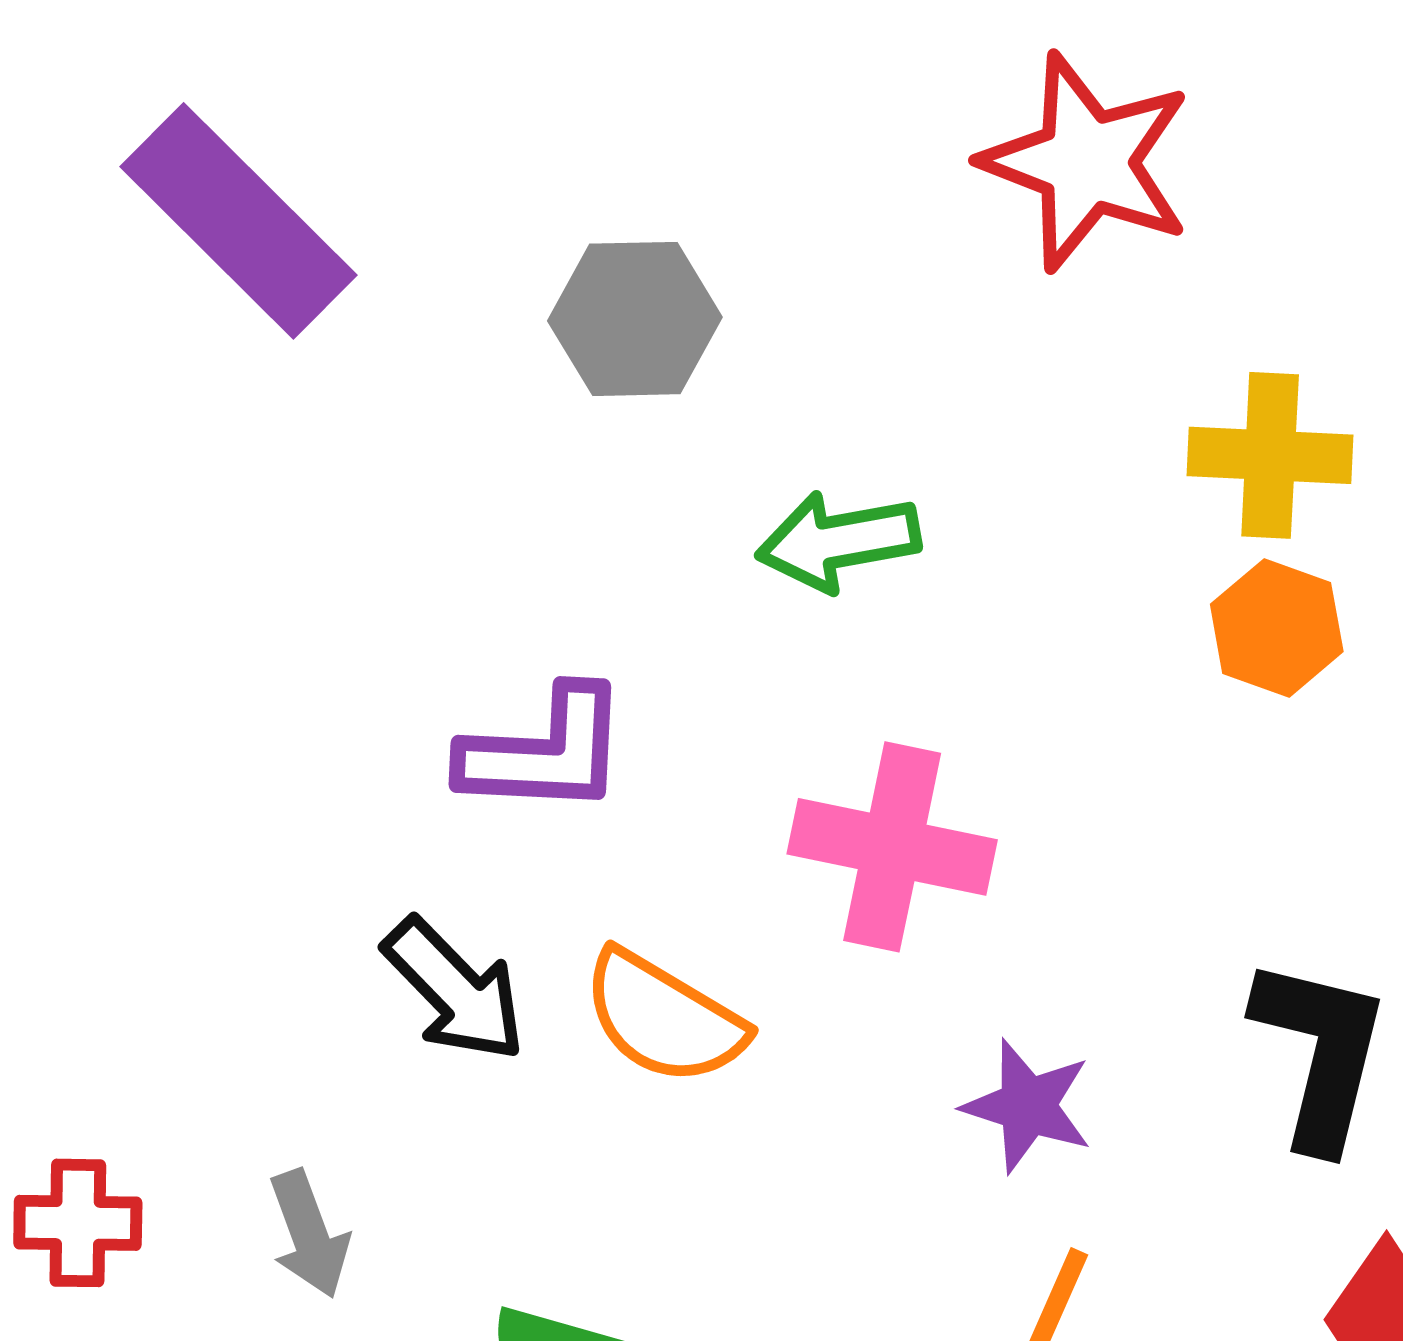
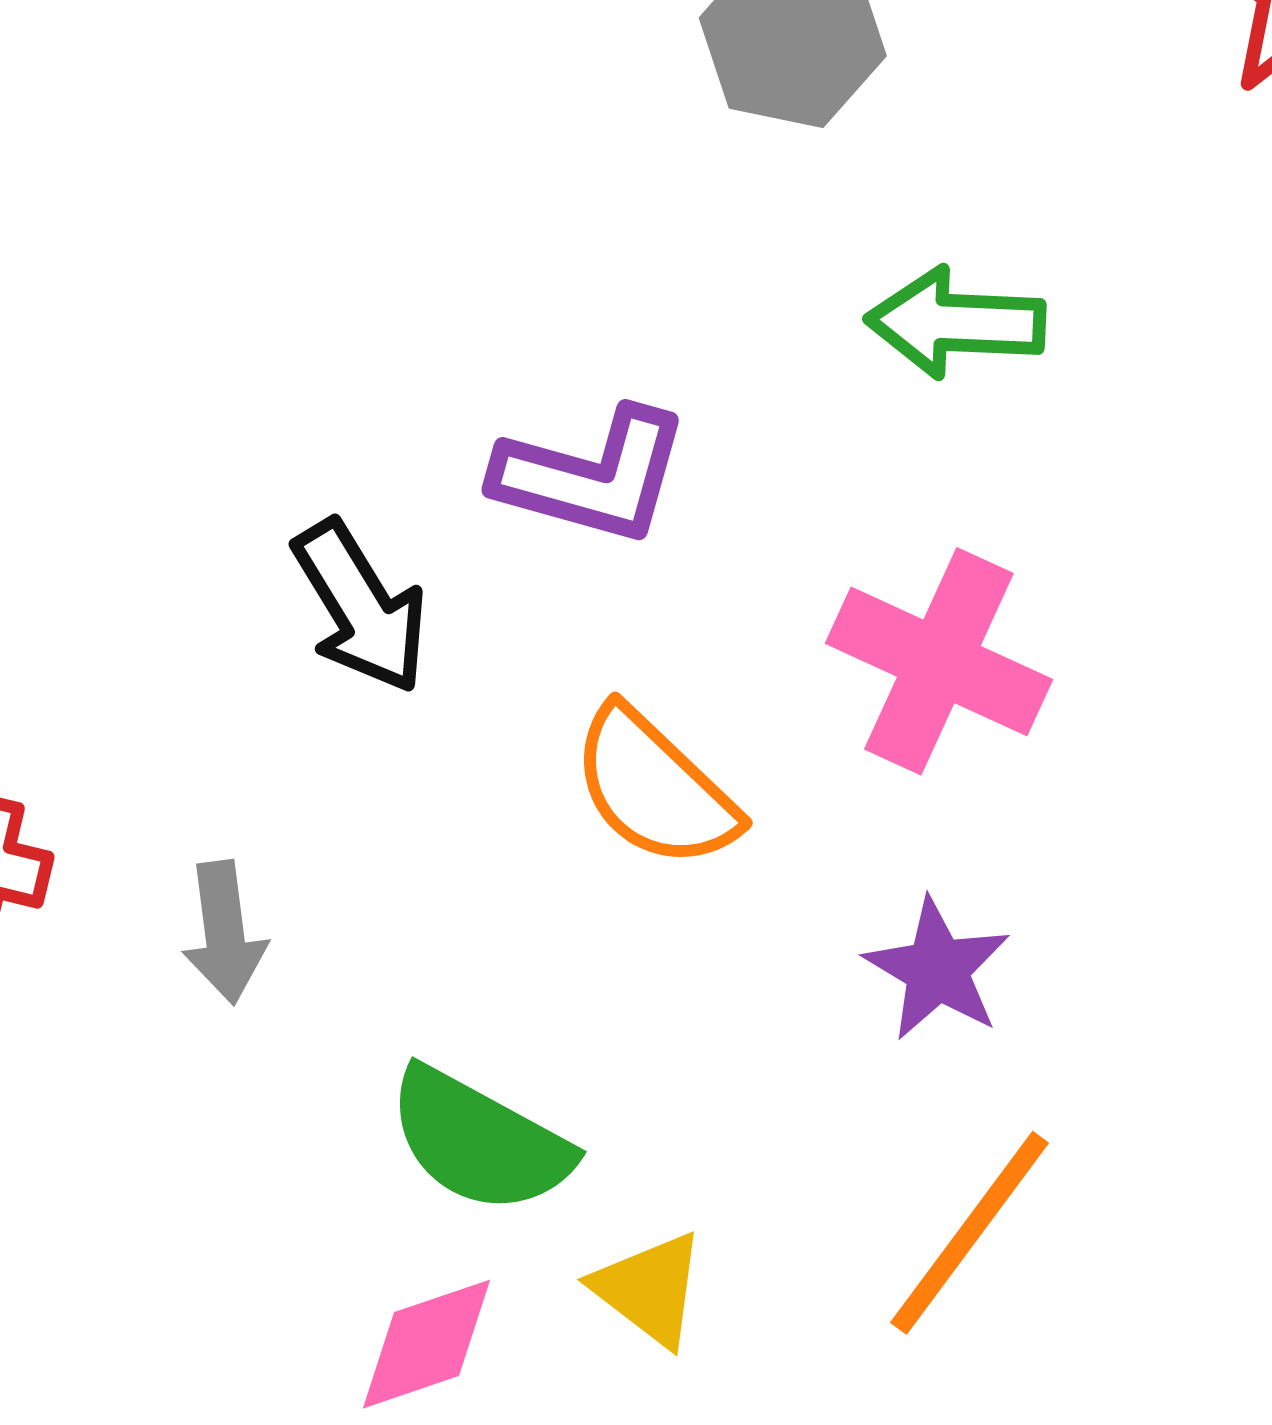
black arrow: (455, 990) -> (361, 607), moved
purple star: (1028, 1106) -> (937, 969), moved

